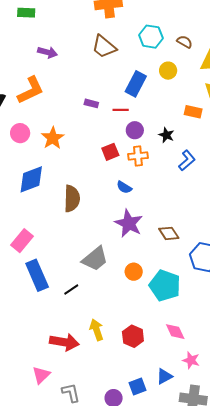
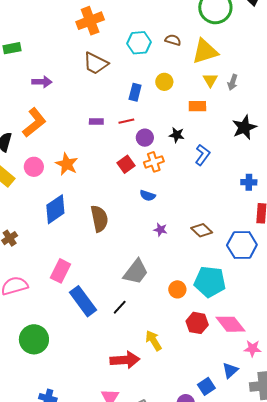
yellow circle: (168, 71) -> (164, 82), moved
blue rectangle: (136, 84) -> (135, 92), size x0.7
purple star: (129, 223) -> (160, 230), size x0.5
orange circle: (134, 272) -> (177, 289), moved
pink diamond: (175, 332) -> (230, 324), size x1.4
red hexagon: (133, 336) -> (197, 323), moved

